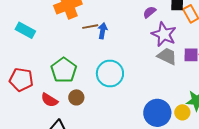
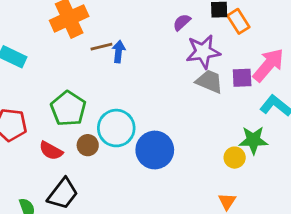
purple star: (164, 34) -> (203, 52), turned -30
cyan circle: (110, 74) -> (116, 128), moved
blue circle: (157, 113) -> (155, 150), moved

